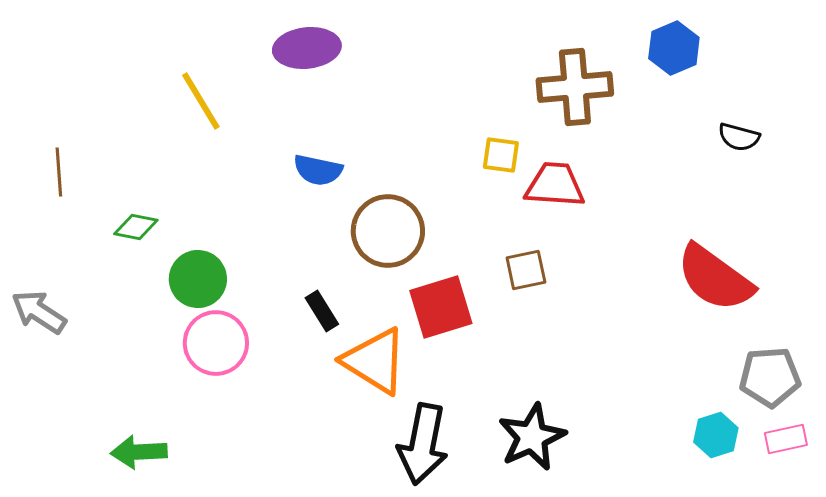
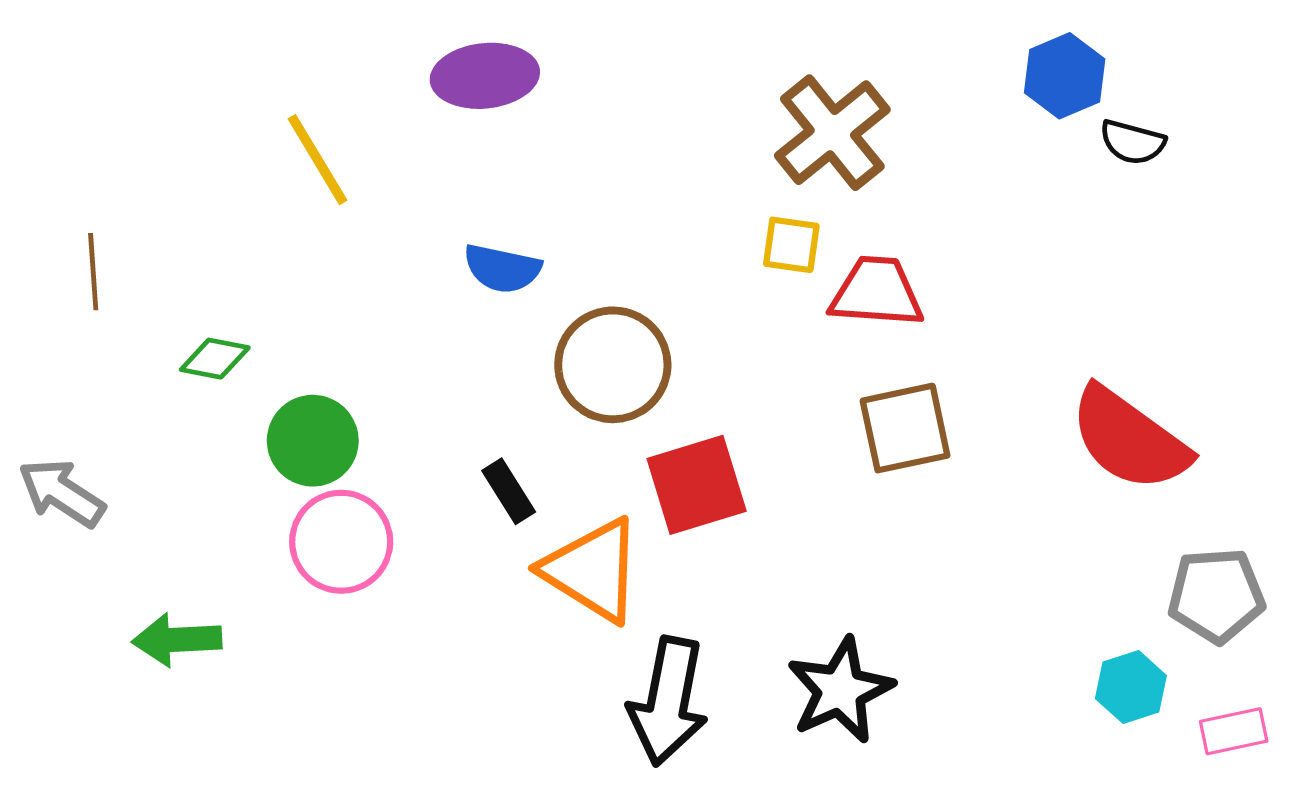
brown cross: (575, 87) -> (832, 133), moved, turned -34
black semicircle: (739, 137) -> (1132, 142), moved
brown square: (526, 270) -> (905, 428), moved, size x1.4
pink rectangle: (786, 439) -> (1234, 731), moved
green arrow: (139, 452) -> (177, 640), moved

